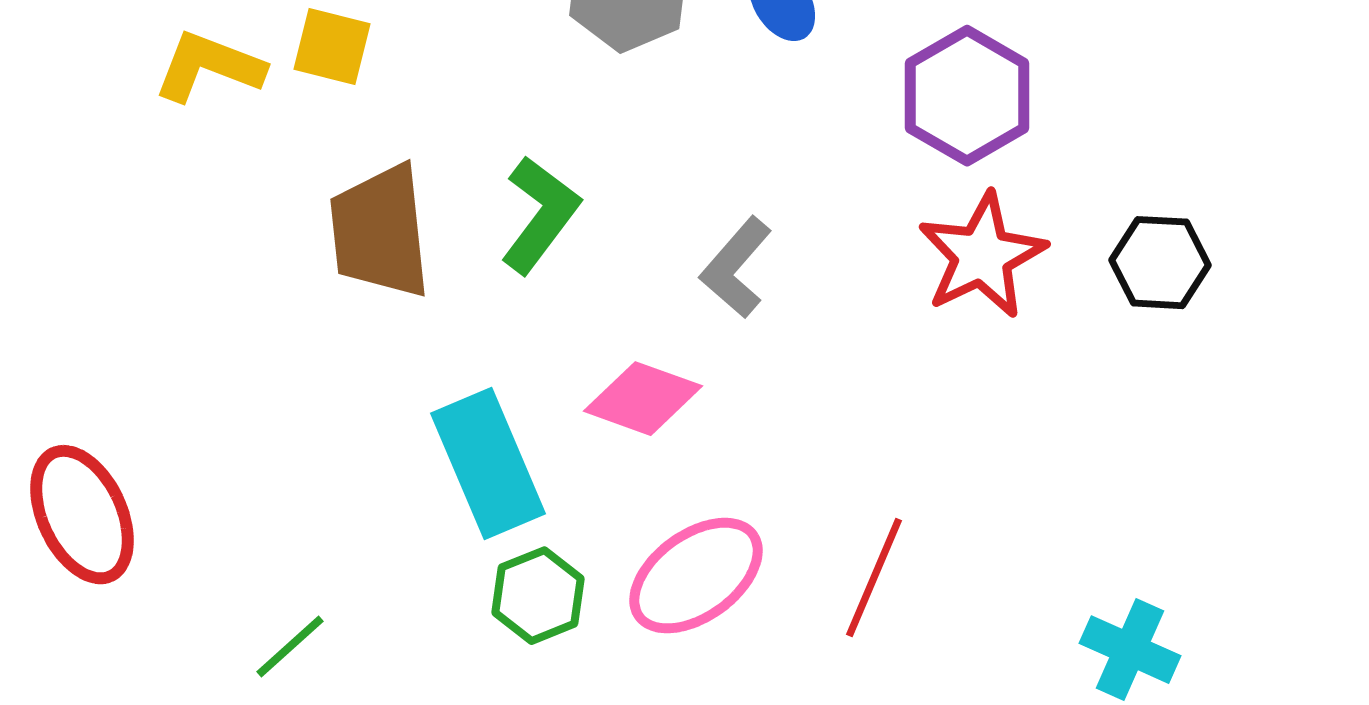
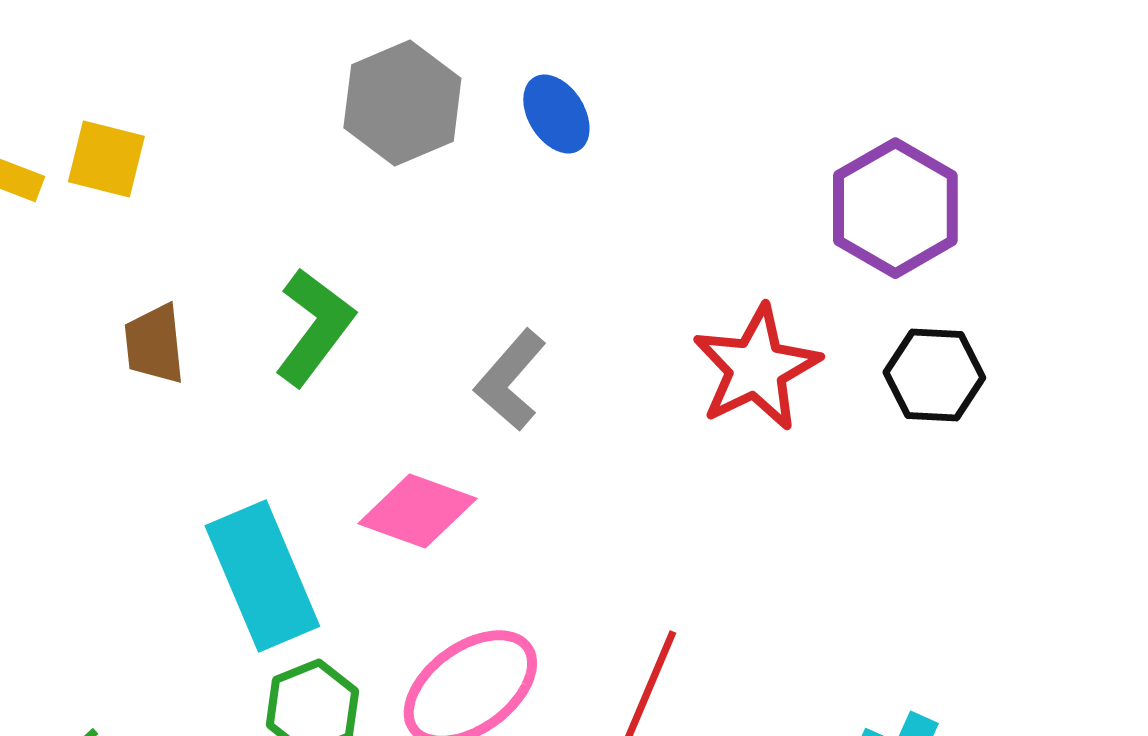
purple hexagon: (967, 96) -> (895, 208), moved
brown trapezoid: (380, 232) -> (154, 344), size x0.6

